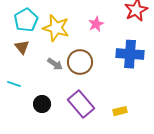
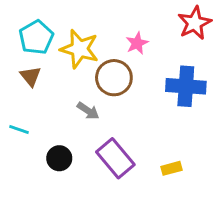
brown circle: (80, 62) -> (114, 78), moved
gray arrow: (55, 64) -> (88, 111), moved

